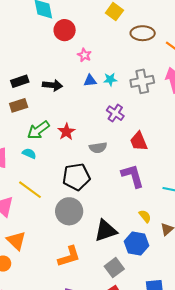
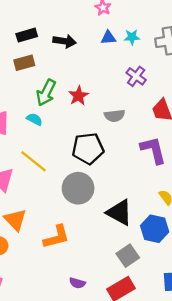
green arrow: (38, 130) -> (46, 93), turned -30
black triangle: (106, 231) -> (119, 212), turned 45
orange L-shape: (69, 256) -> (56, 237), moved

